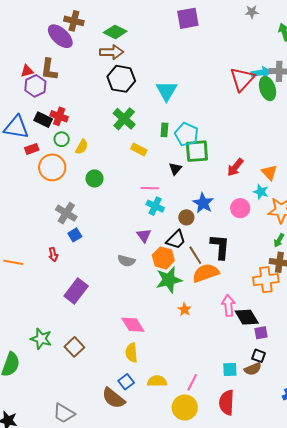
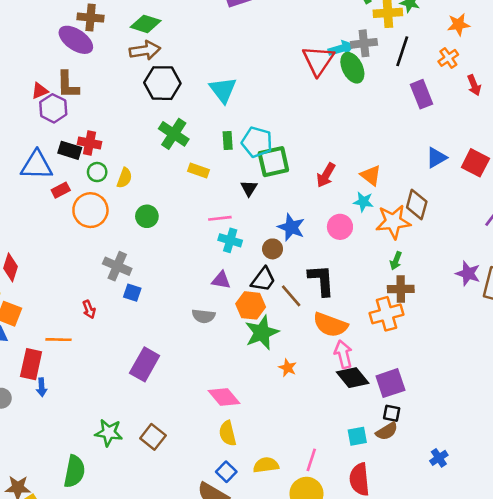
blue square: (75, 235) -> (132, 293), turned -32
purple triangle: (144, 235) -> (221, 280), turned -35
red arrow: (53, 254) -> (89, 309), moved
orange semicircle: (206, 273) -> (330, 325), moved, turned -132
black diamond: (247, 317) -> (353, 378), moved
purple square: (261, 333) -> (390, 383), size x1.6

